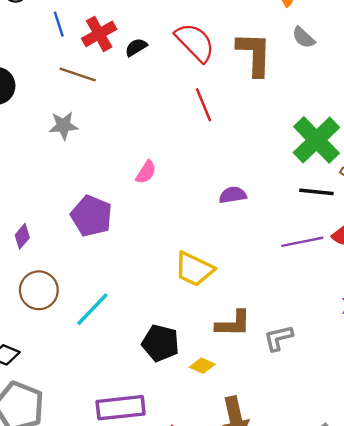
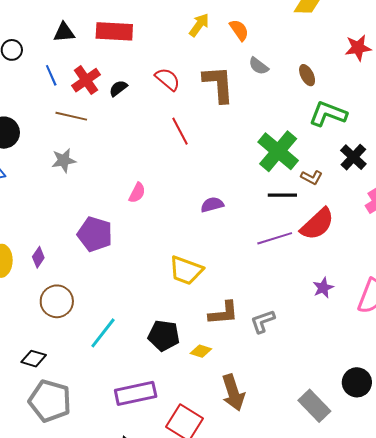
red semicircle: (195, 42) -> (168, 79), size x0.7
cyan line: (92, 309) -> (103, 333), moved

